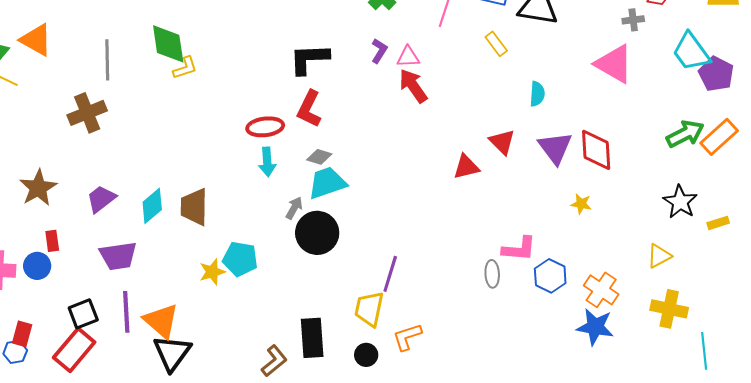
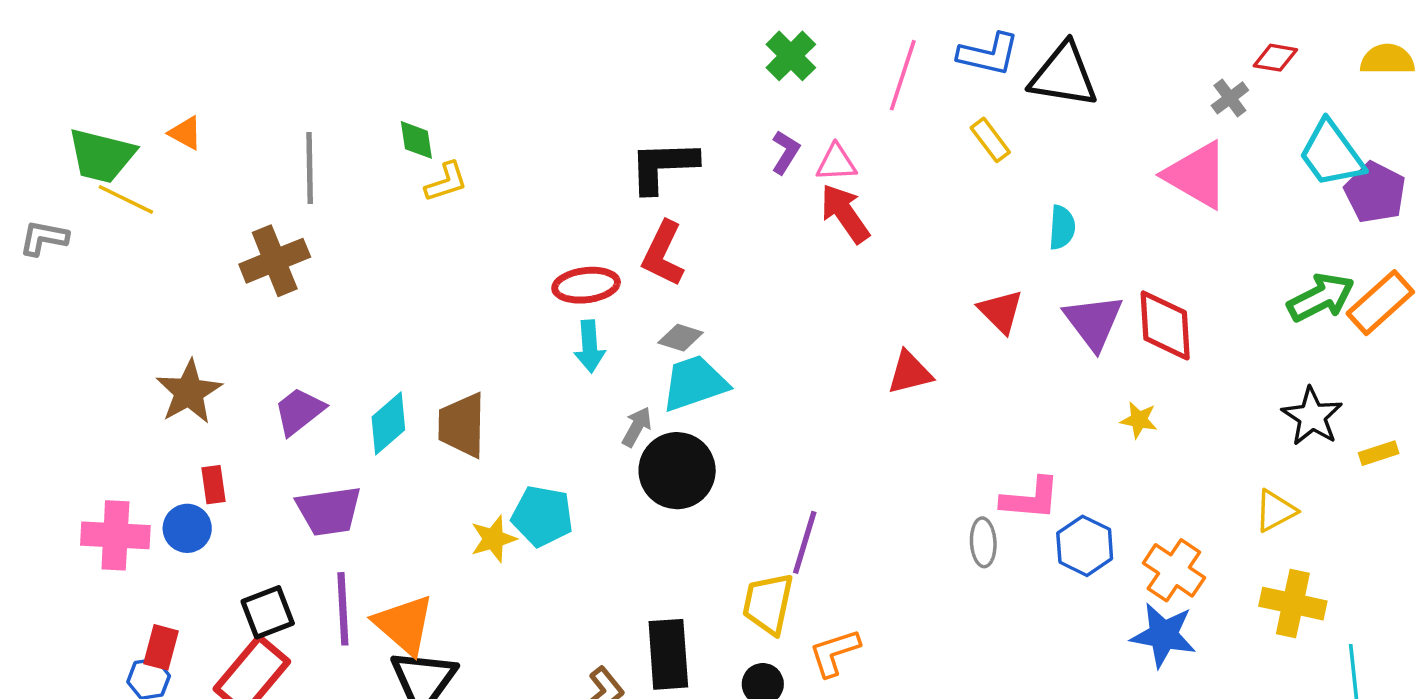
gray cross: (633, 20) -> (1230, 98), turned -30
orange triangle: (36, 40) -> (185, 133), size x0.6
green diamond: (168, 44) -> (416, 140), size x0.6
red triangle: (466, 167) -> (910, 373), moved

